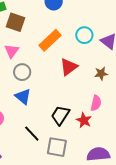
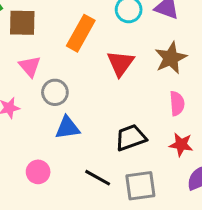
brown star: (101, 74) -> (171, 58), size x1.5
blue triangle: (23, 97) -> (68, 128), turned -30
black trapezoid: (60, 115) -> (131, 138), turned 55
red star: (84, 120) -> (181, 145), moved

